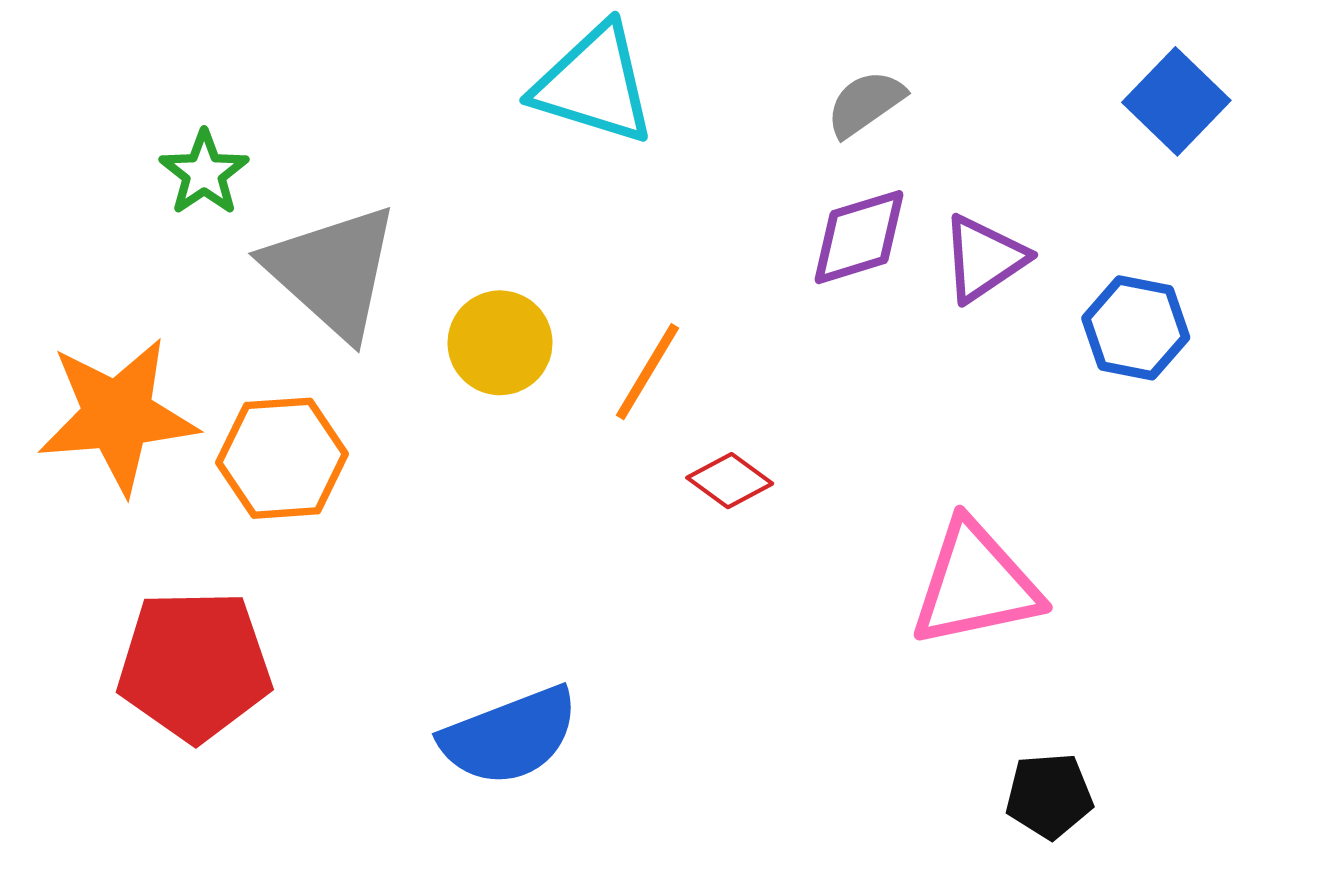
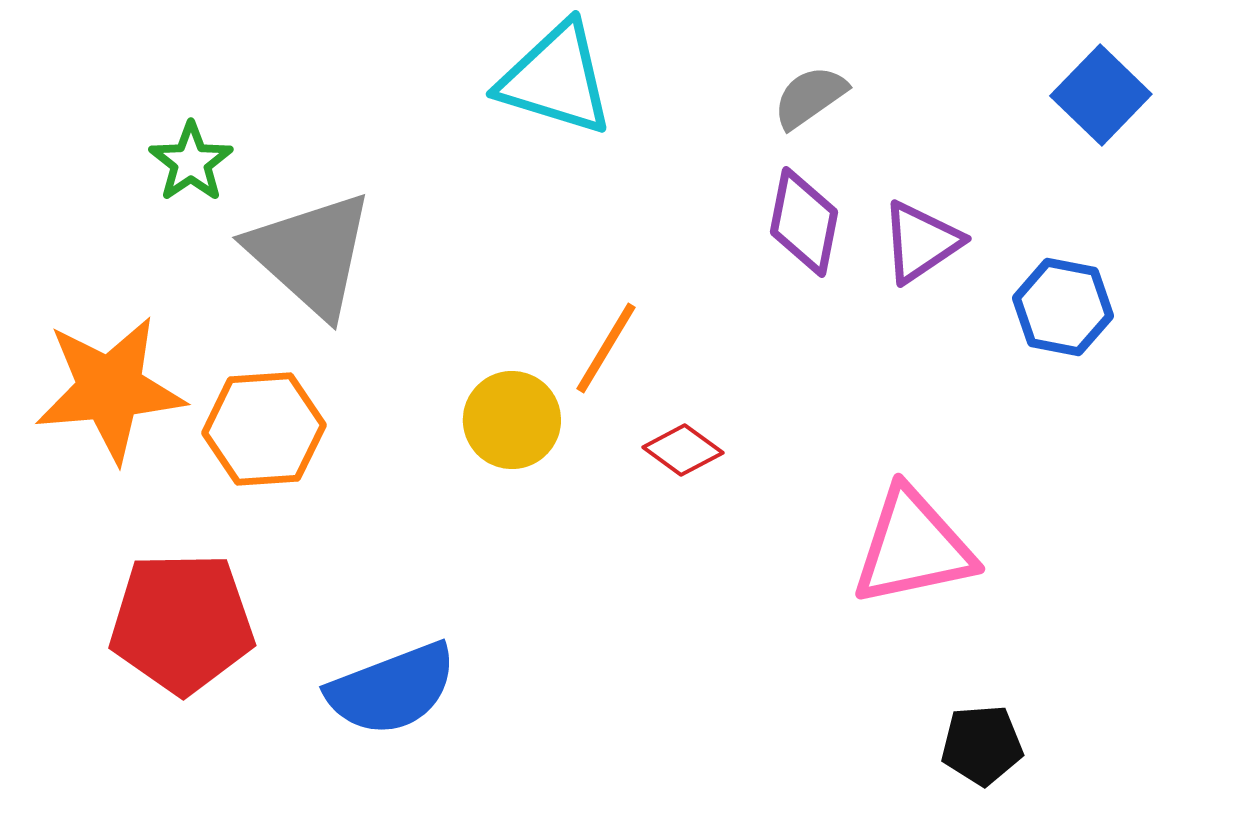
purple diamond: (859, 237) -> (804, 222), turned -62
yellow circle: (500, 343) -> (512, 420), moved
blue semicircle: (510, 736) -> (392, 689), moved

